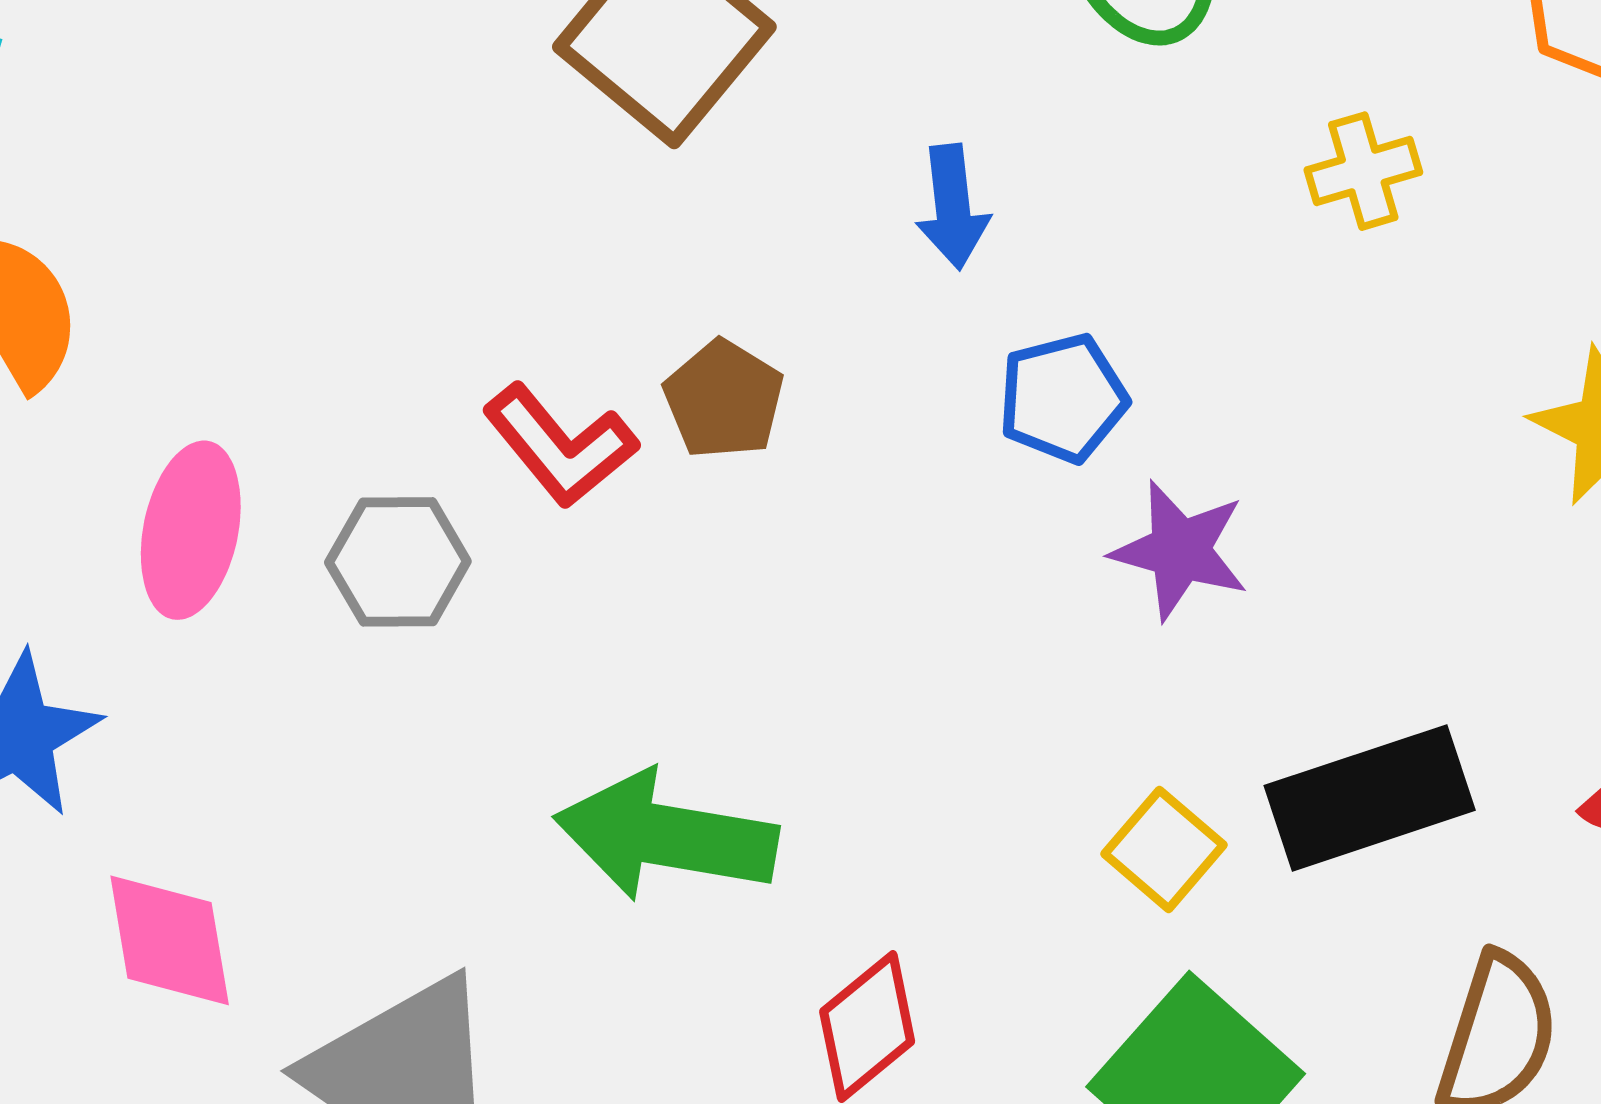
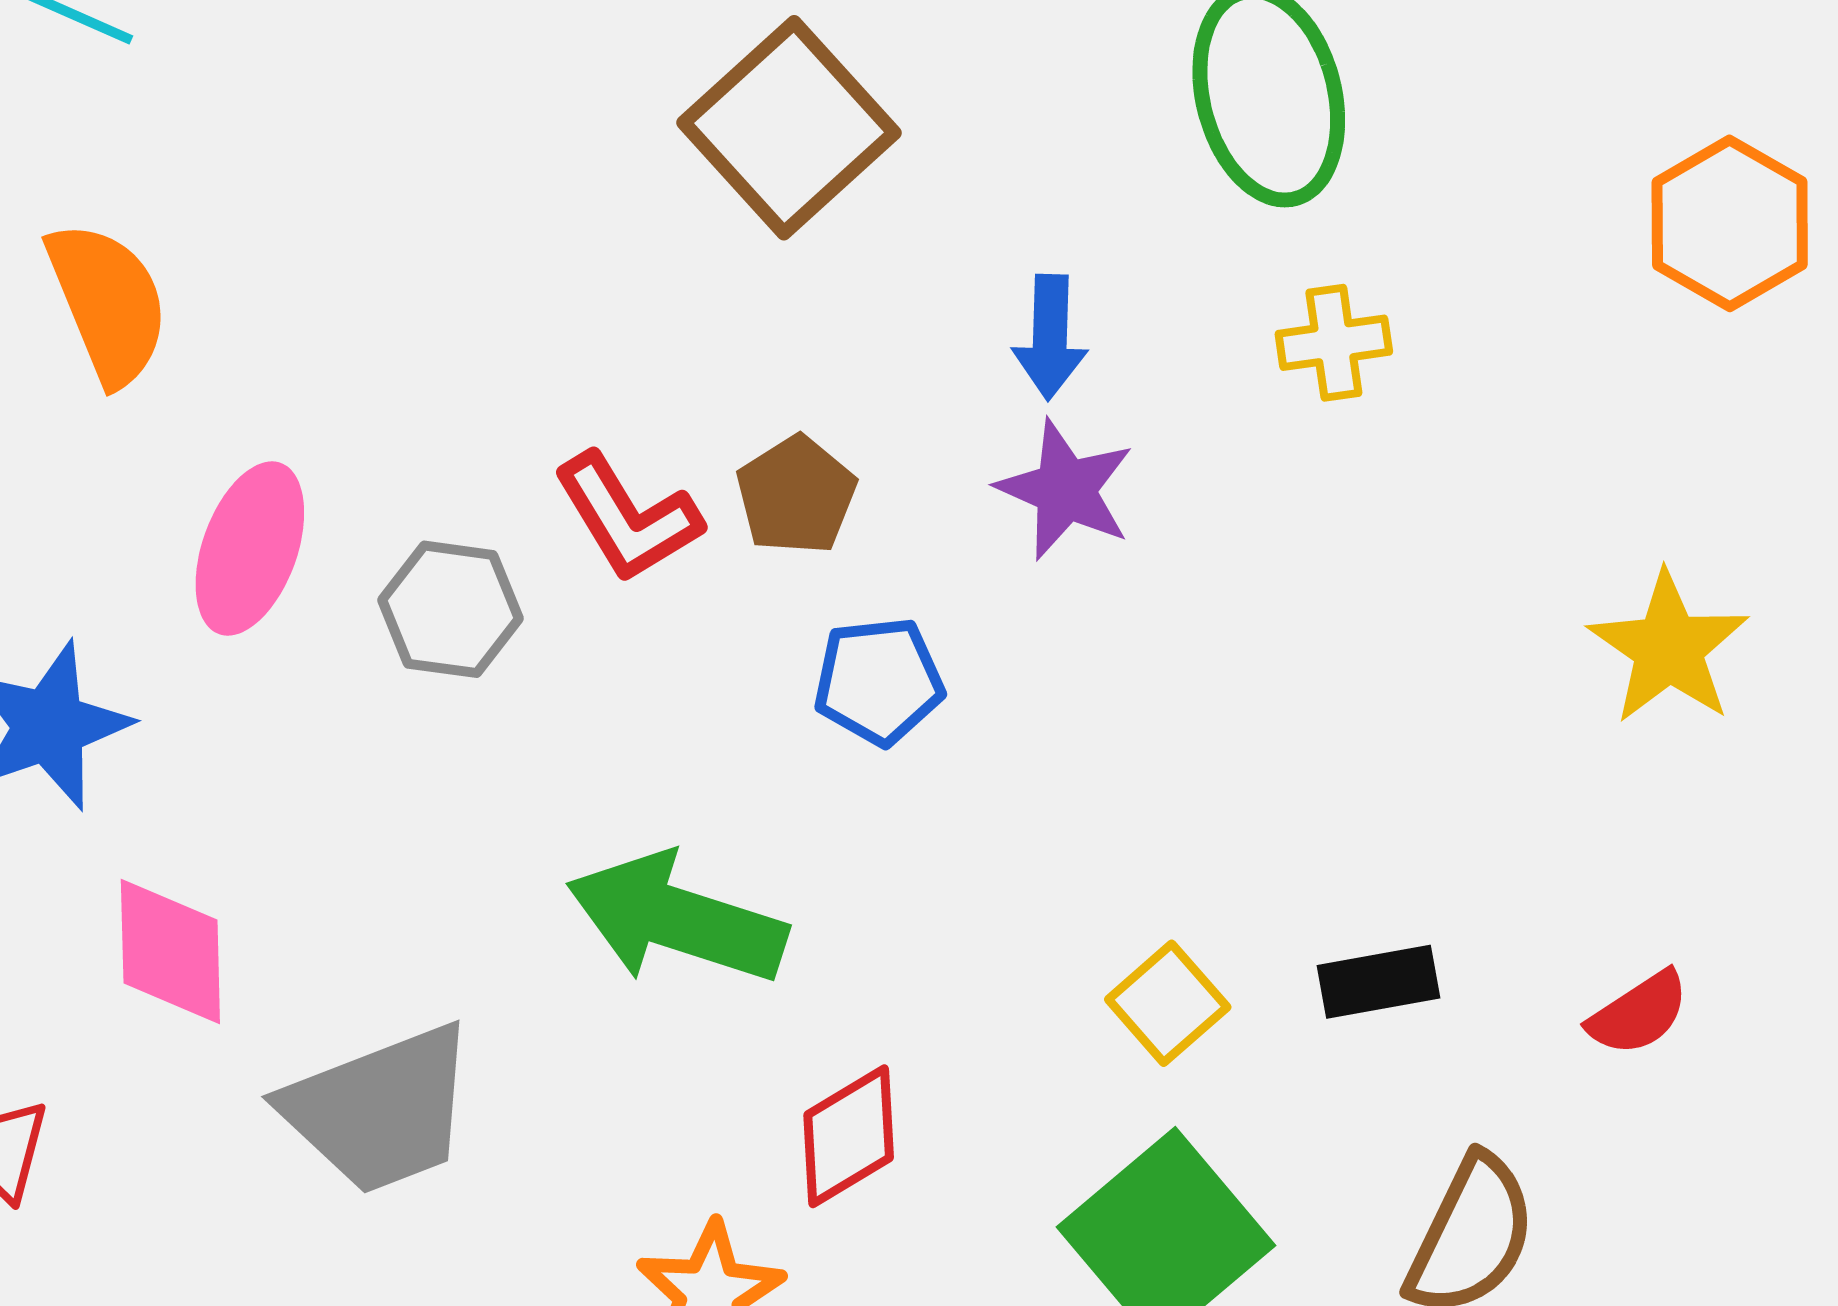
yellow cross: (1363, 171) -> (1334, 343), moved
blue pentagon: (1063, 398) -> (879, 681), moved
purple star: (1180, 550) -> (1065, 490), moved
black rectangle: (1370, 798) -> (1379, 982), size x0.6

